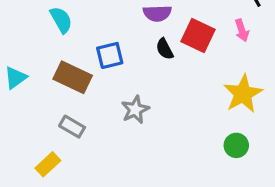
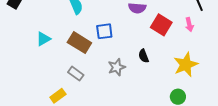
black semicircle: (165, 49) -> (144, 56), moved

